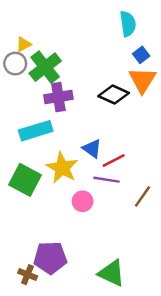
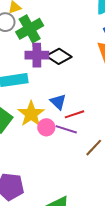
black diamond: (114, 95) -> (59, 56), moved
pink circle: (83, 201) -> (46, 127), moved

